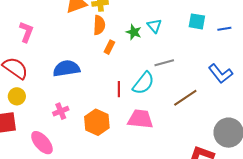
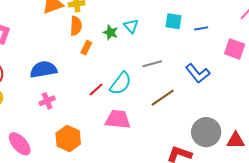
gray line: (164, 63) -> (152, 64), moved
red line: (119, 89) -> (96, 90), turned 49
pink cross: (61, 111) -> (47, 101), moved
orange hexagon: (97, 122) -> (68, 139), moved

